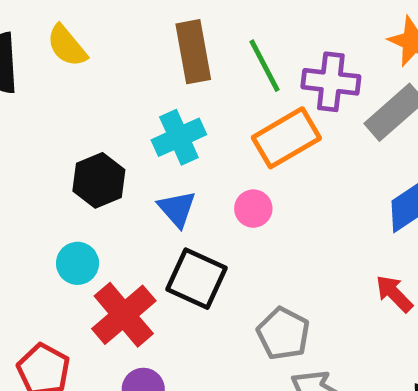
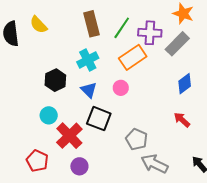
green line: (264, 66) -> (122, 28), turned 65

